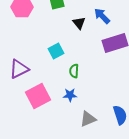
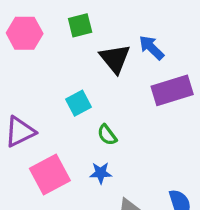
black triangle: (79, 23) -> (115, 59), size x1.5
green semicircle: (74, 71) -> (107, 135), turned -40

